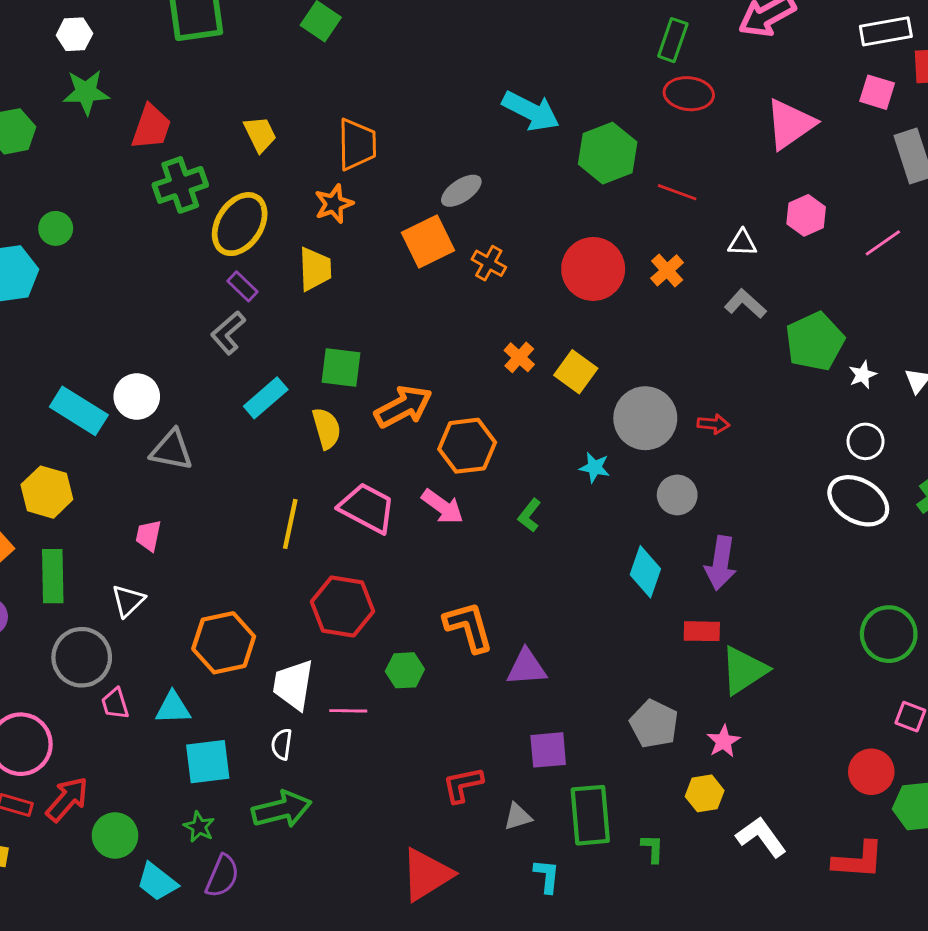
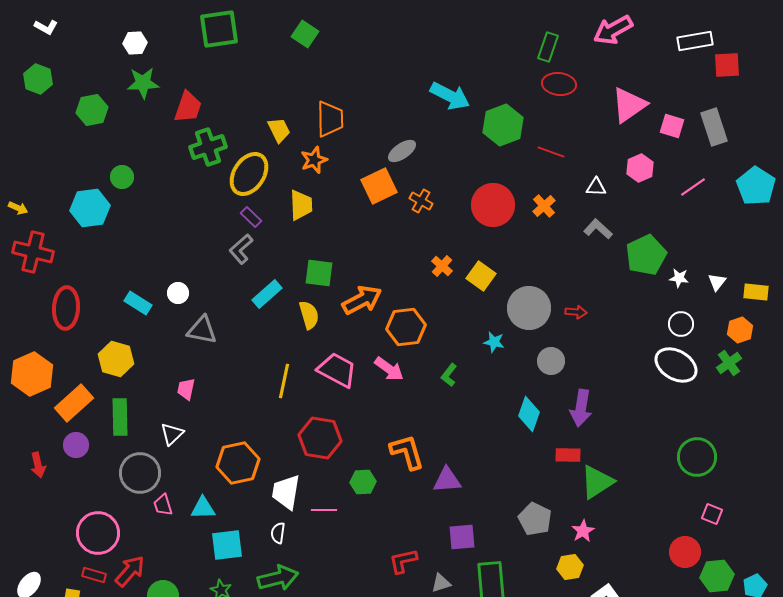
pink square: (877, 92) -> (672, 126), moved
yellow trapezoid: (260, 134) -> (279, 130), moved
white star: (863, 375) -> (679, 278), turned 30
white circle: (137, 396) -> (178, 293), size x0.7
cyan rectangle: (79, 411) -> (138, 303), size x0.7

